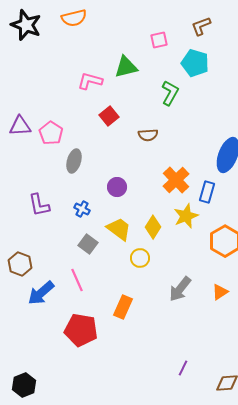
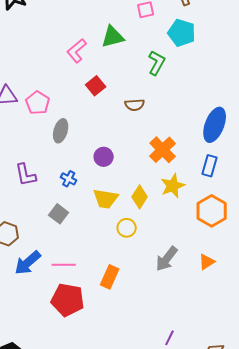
pink L-shape: (90, 81) -> (77, 51), turned -55
blue rectangle: (207, 192) -> (210, 166), moved
yellow trapezoid: (119, 229) -> (106, 199), turned 152
gray square: (88, 244) -> (59, 214), moved
pink line: (77, 280) -> (64, 265), moved, turned -65

